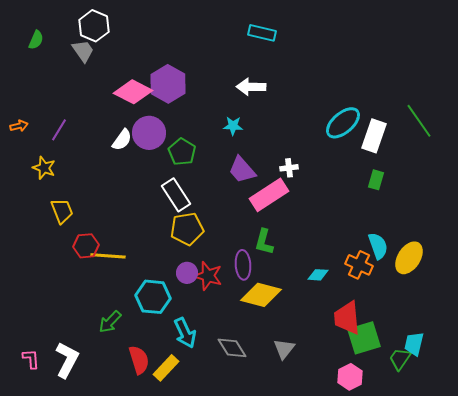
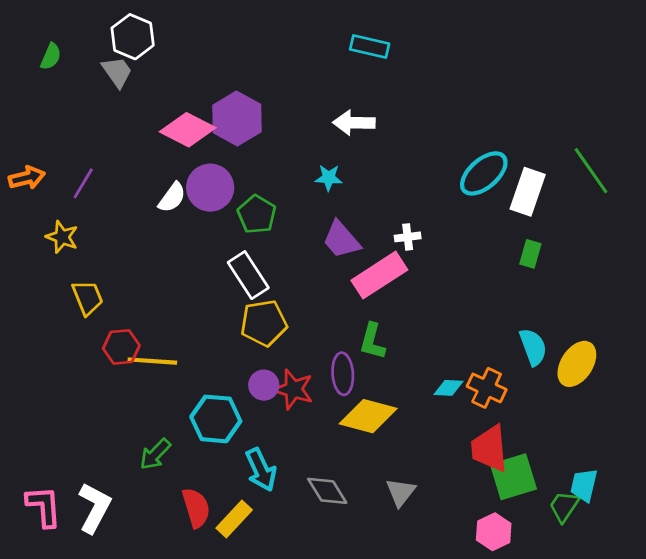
orange arrow: (19, 126) -> (27, 178), size x1.4
orange cross: (359, 265) -> (487, 388), moved
pink L-shape: (31, 359) -> (44, 506), size x1.5

